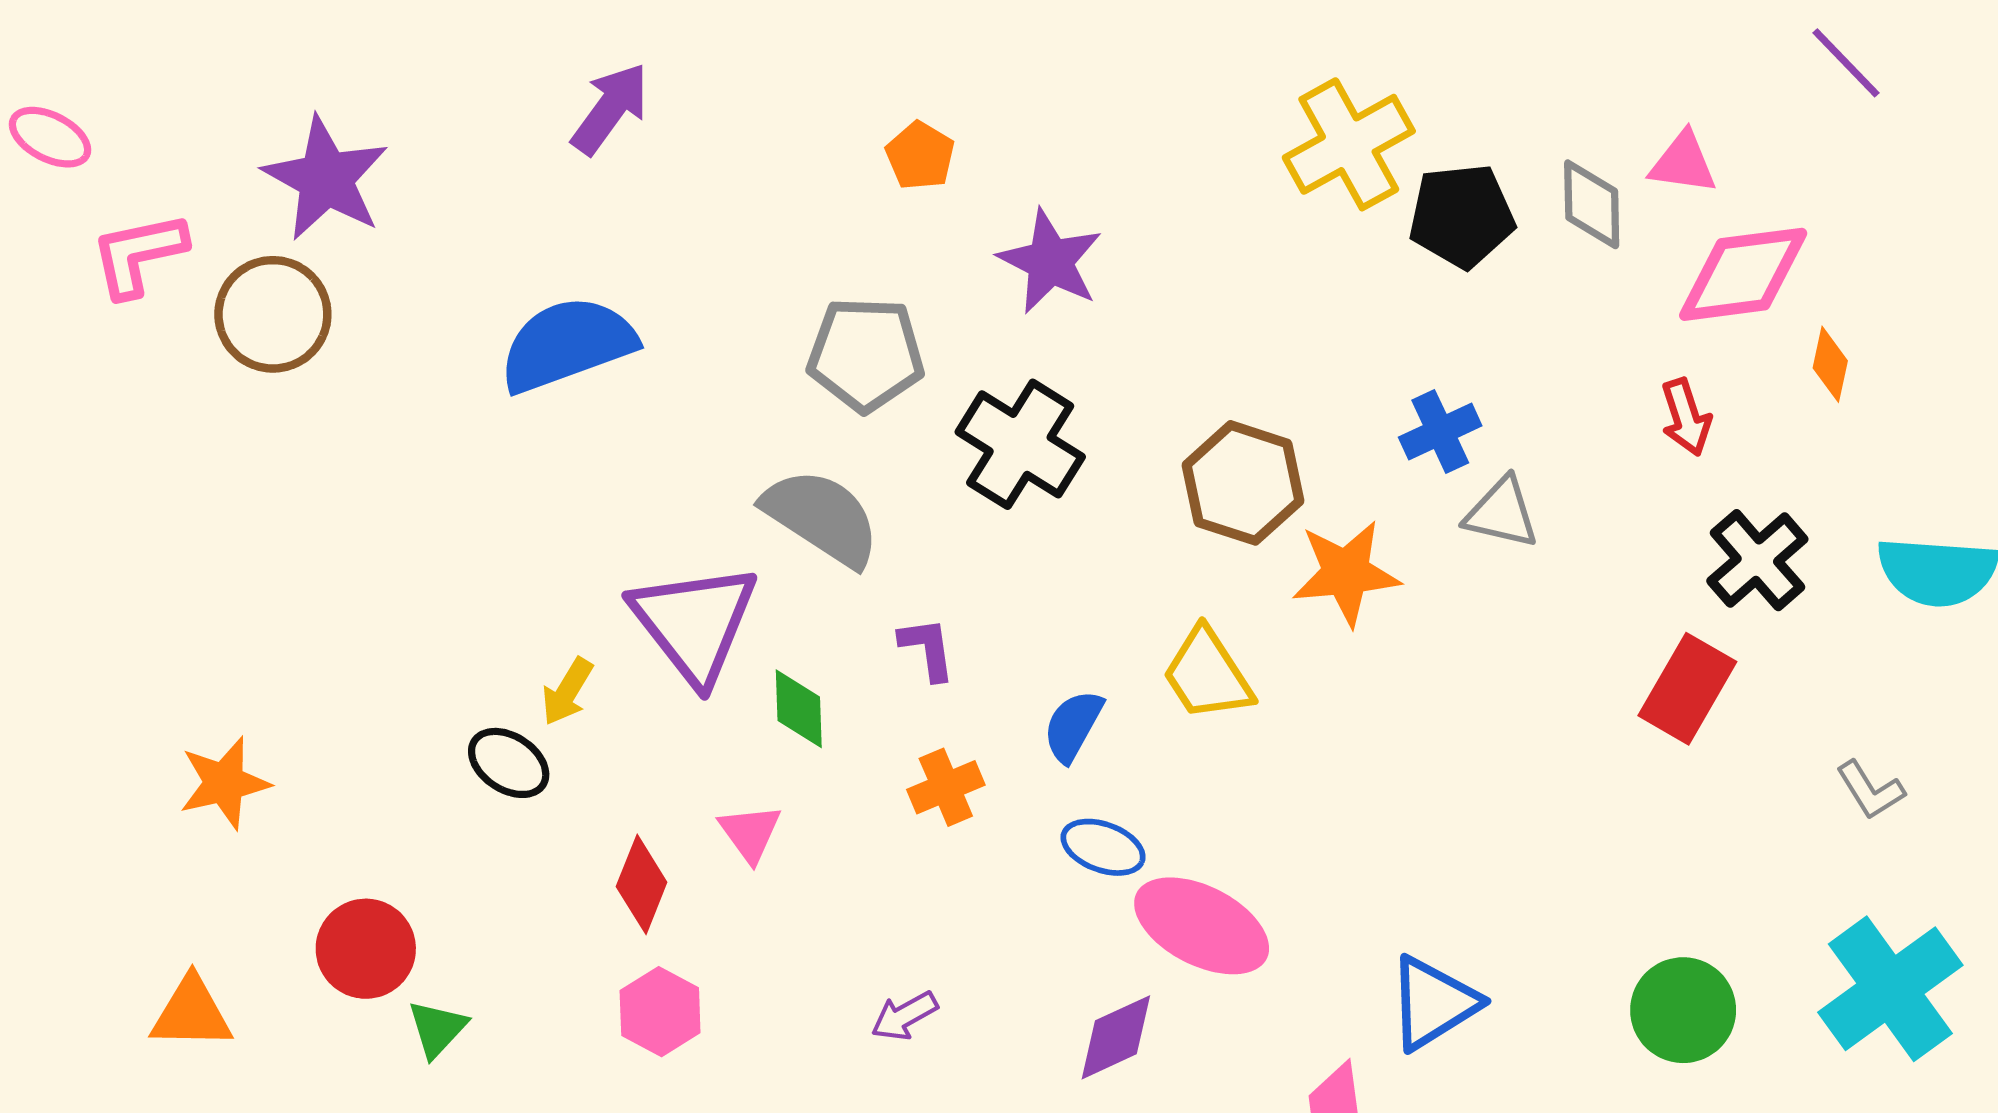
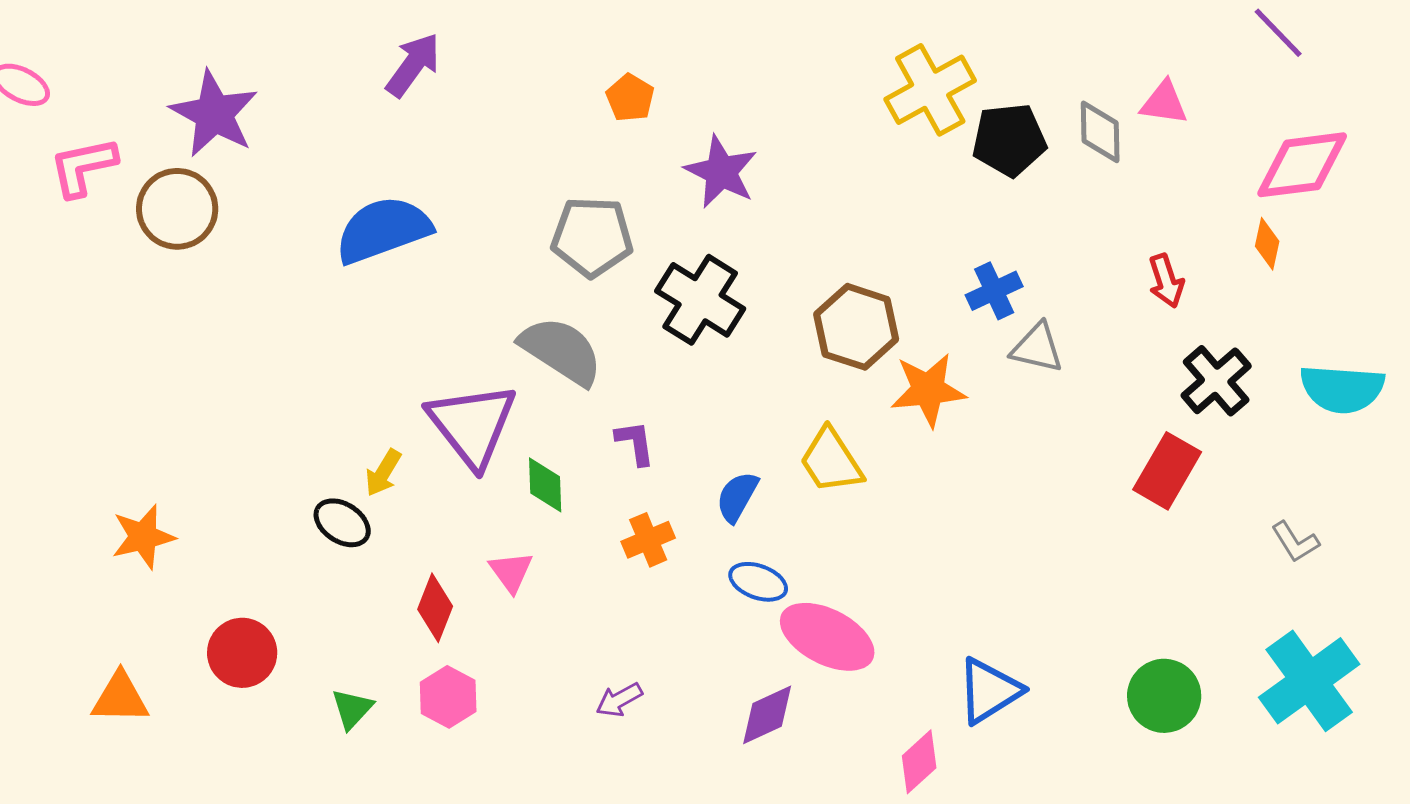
pink diamond: (1743, 274) -> (1302, 165), moved
green triangle: (437, 1029) -> (352, 709), moved

